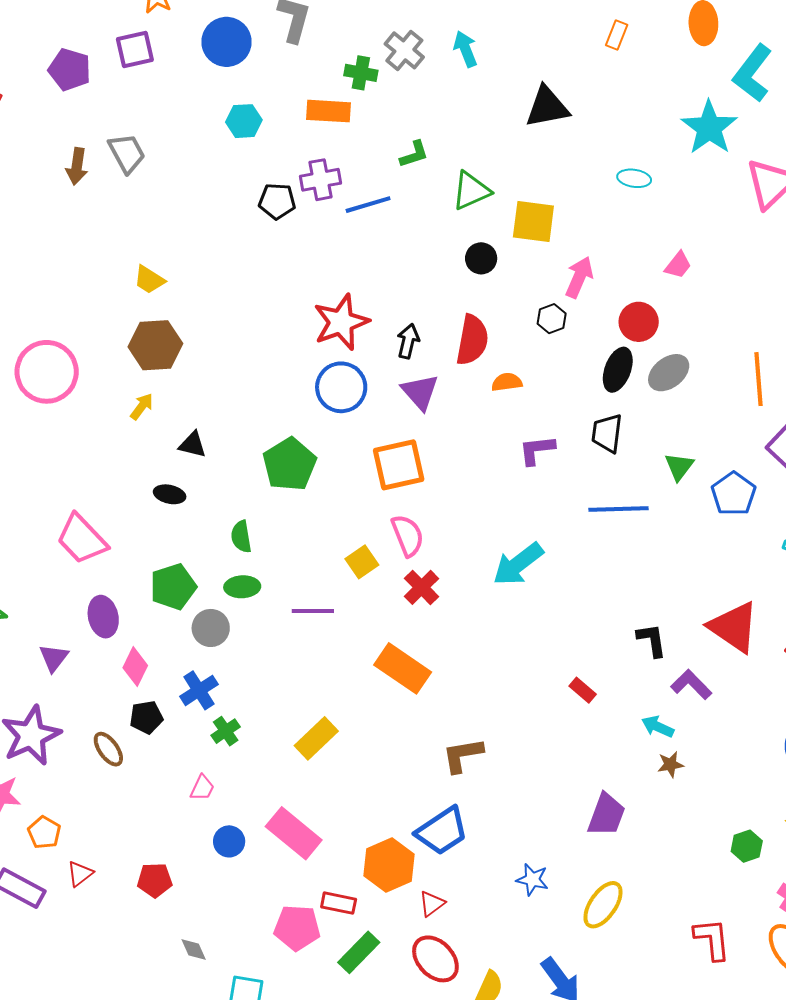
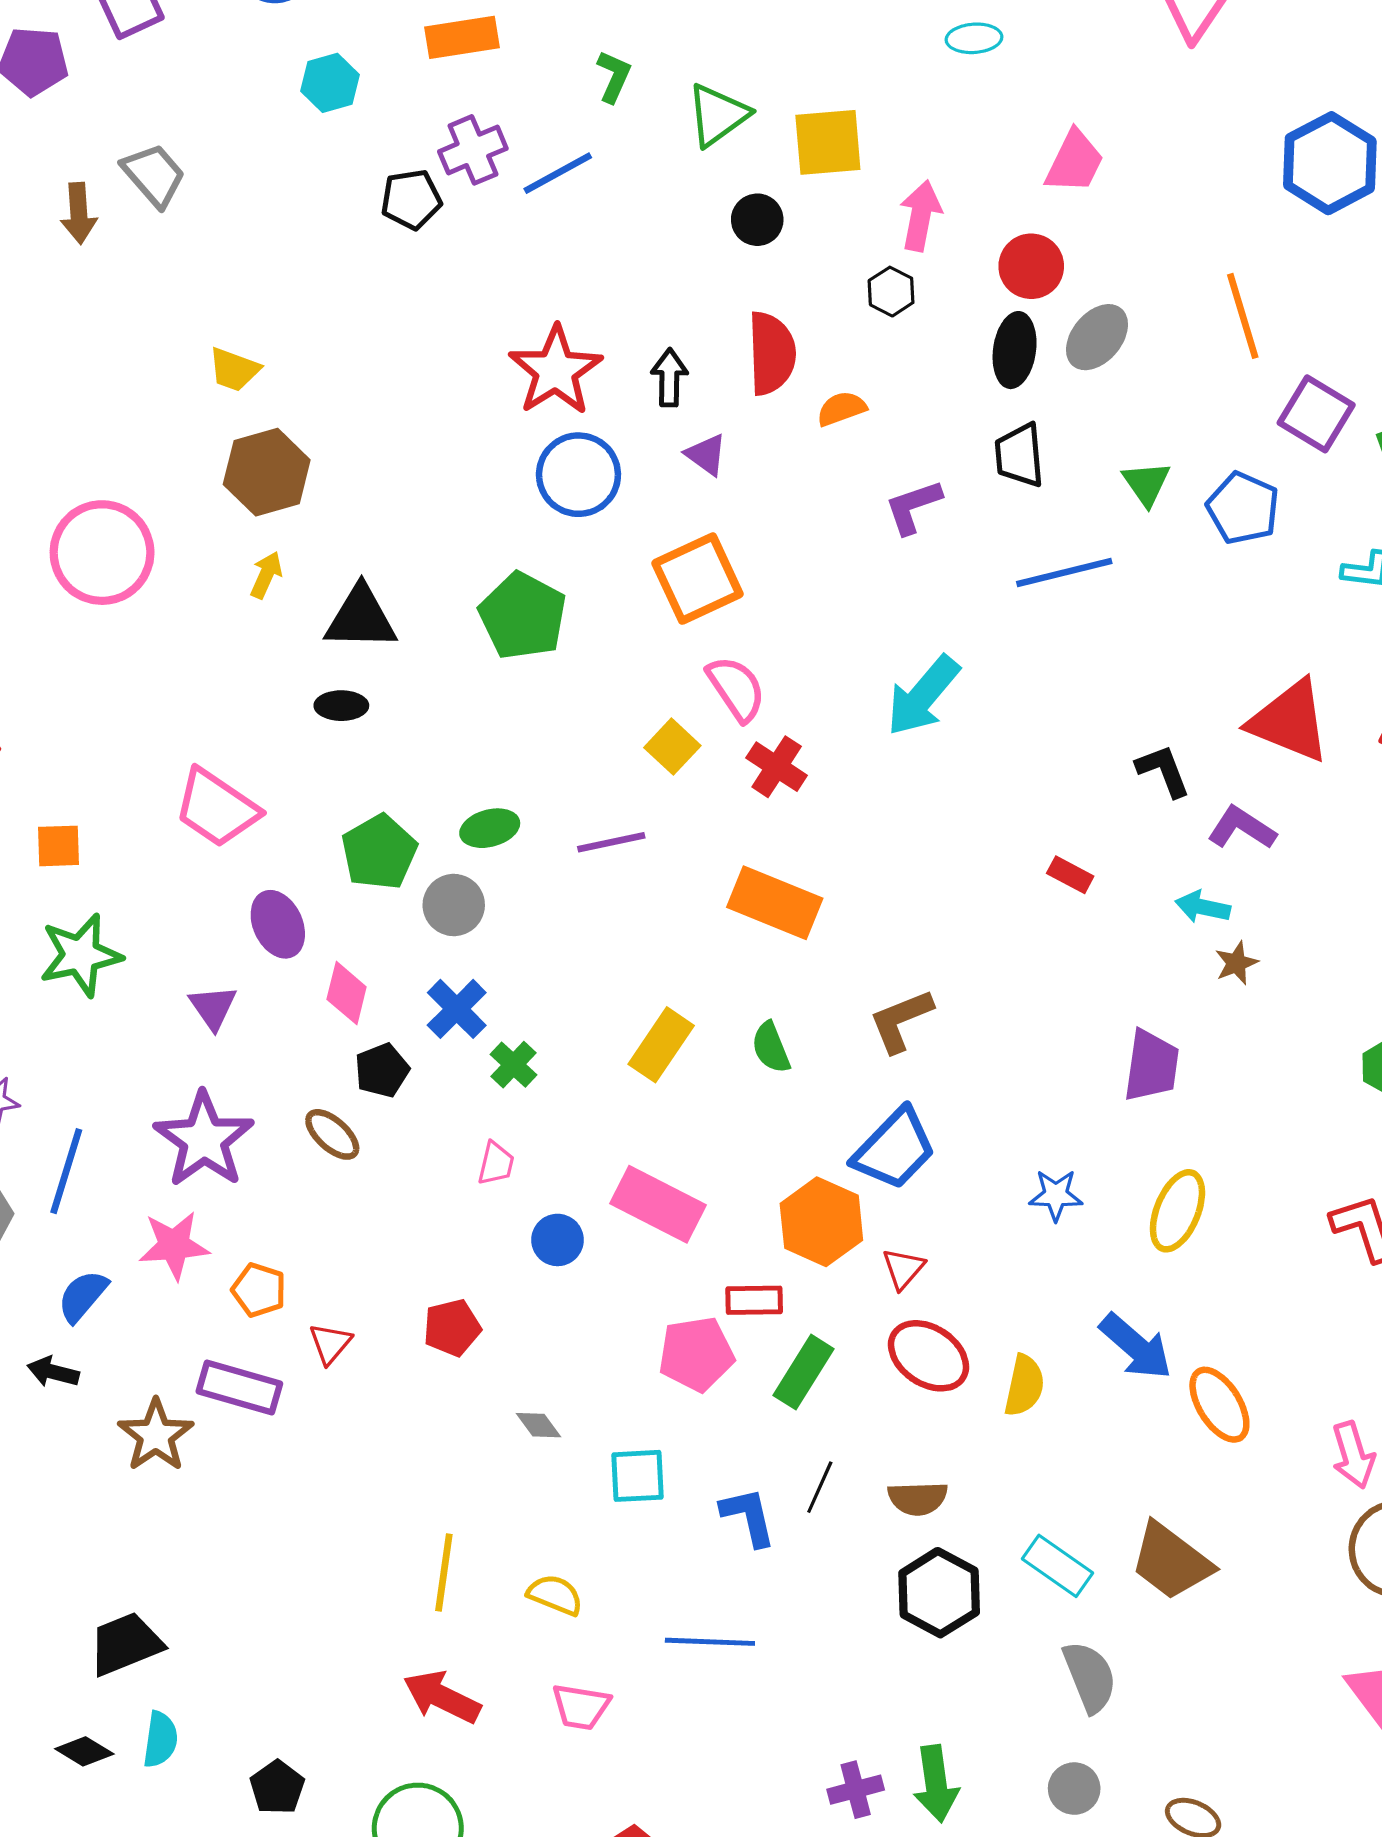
green L-shape: (414, 154) -> (614, 77), turned -36
pink trapezoid: (678, 265) -> (1074, 162), size x1.4
purple triangle: (420, 392) -> (706, 455), size x0.7
black triangle: (193, 445) -> (361, 618), size x1.6
green semicircle: (241, 537) -> (771, 1048), moved

